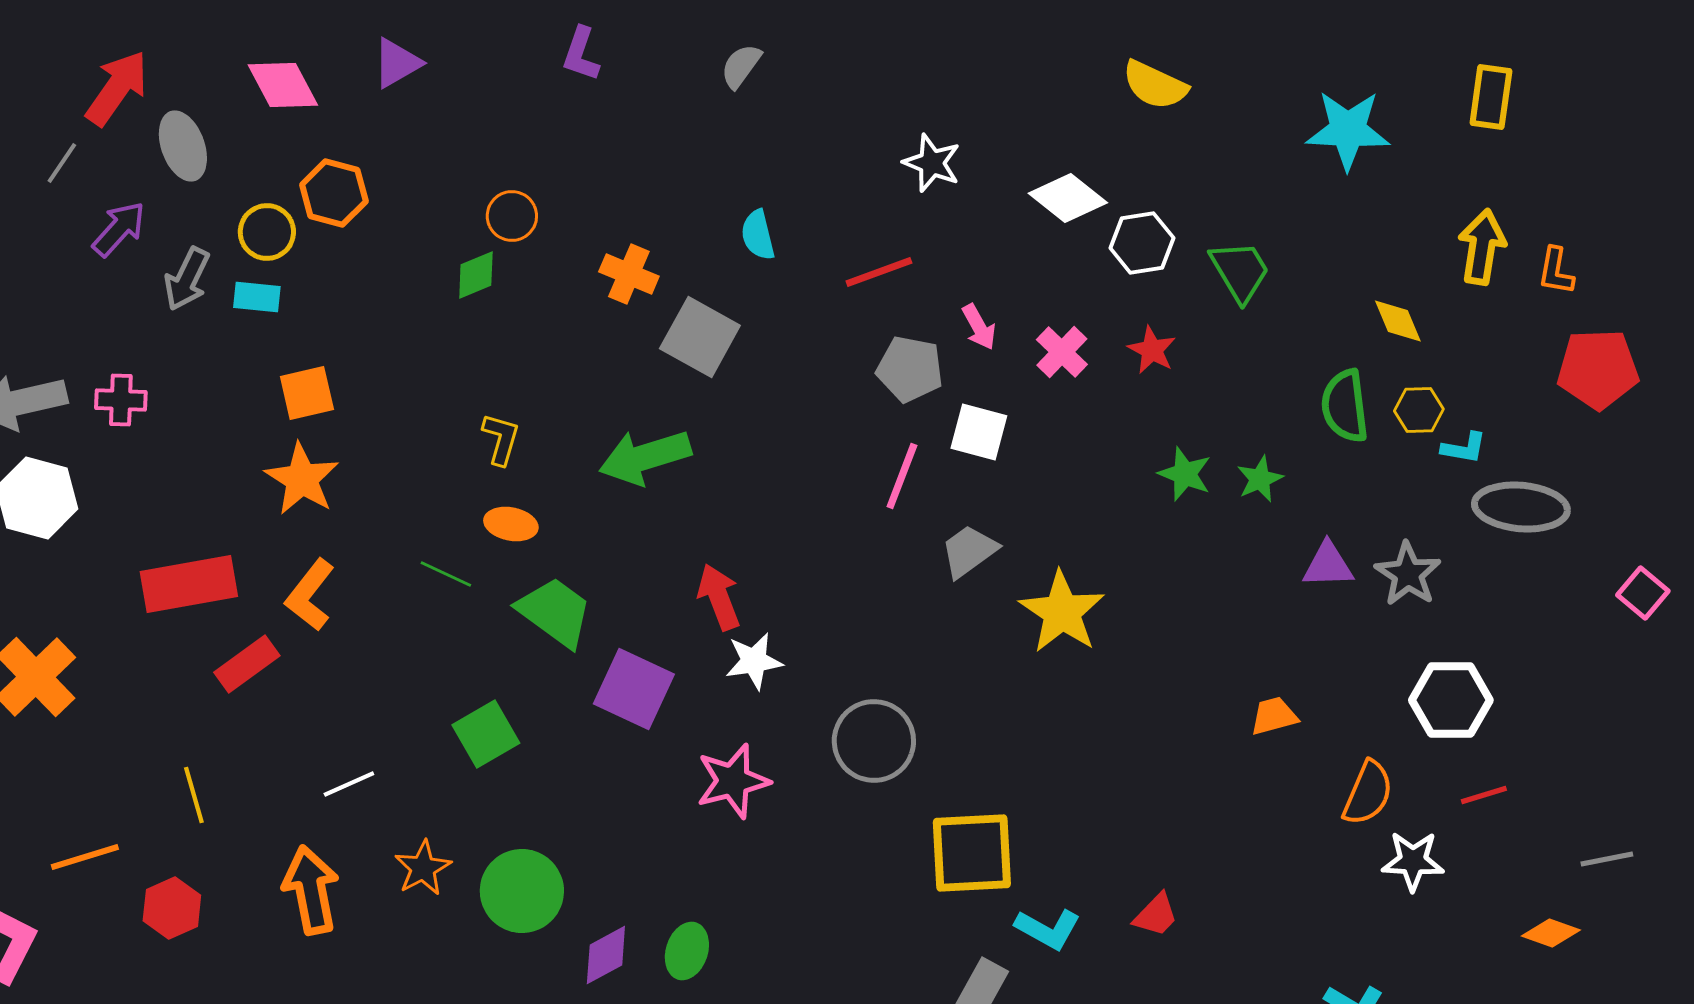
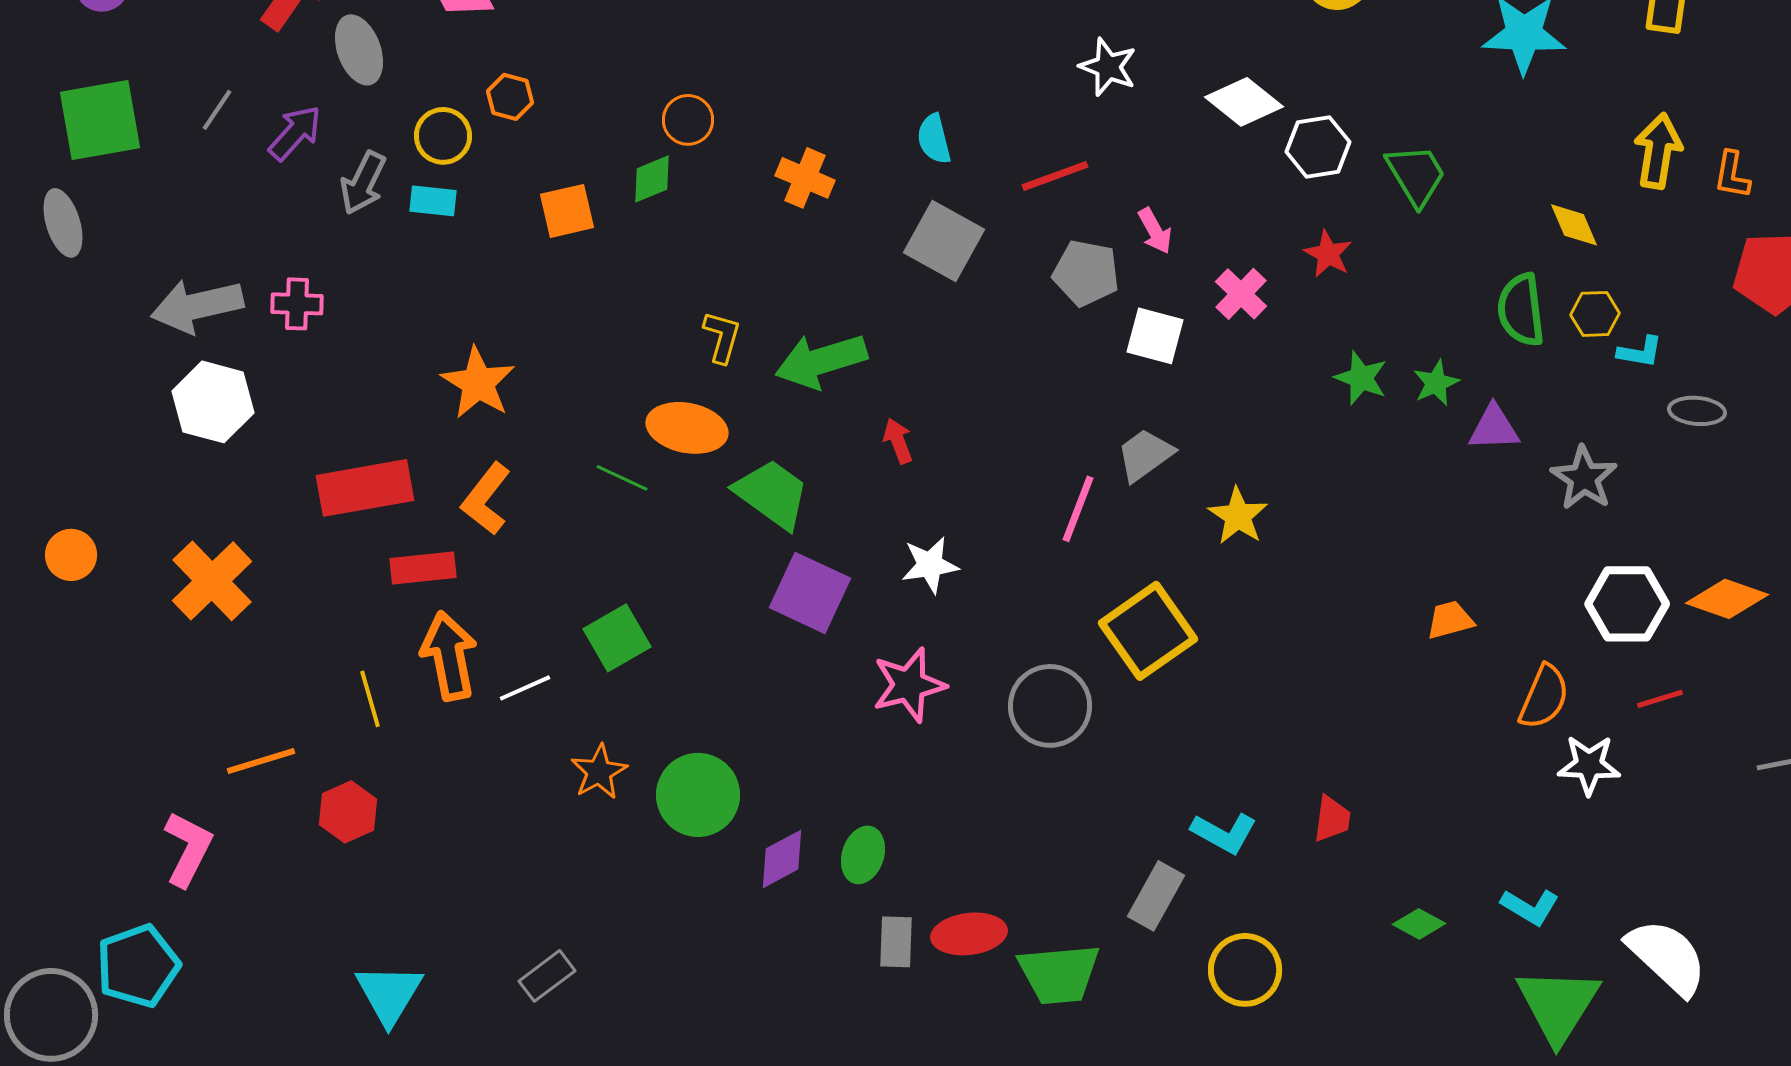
gray line: (62, 163) -> (217, 110), moved
orange hexagon: (334, 193) -> (510, 97), size x0.7
gray square: (700, 337) -> (944, 241), moved
pink cross: (1062, 352) -> (1241, 294), moved
orange square: (307, 393) -> (567, 211), moved
yellow L-shape: (501, 439) -> (722, 337), moved
pink line: (902, 476) -> (1078, 509), moved
gray ellipse: (1521, 507) -> (1697, 411), size x0.6
orange ellipse: (511, 524) -> (687, 428), size x1.5
purple triangle: (1328, 565) -> (1494, 428), moved
red arrow: (719, 597) -> (898, 441), moved, size x0.7
green trapezoid: (555, 612) -> (772, 494), moved
yellow star: (1062, 612) -> (1238, 516), size x0.7
red rectangle: (247, 664) -> (423, 568), turned 30
green square: (486, 734) -> (617, 638), moved
gray circle: (874, 741) -> (1050, 706), moved
yellow square: (972, 853) -> (1148, 631), moved, turned -32
orange arrow: (311, 890) -> (449, 656), moved
red trapezoid: (1156, 915) -> (1332, 819), turned -36
orange diamond: (1551, 933) -> (1727, 599), moved, size x1.4

